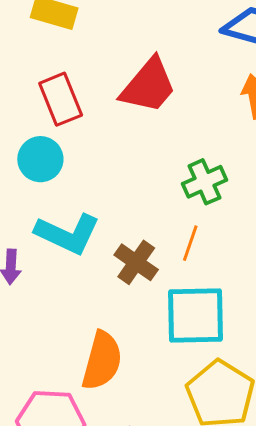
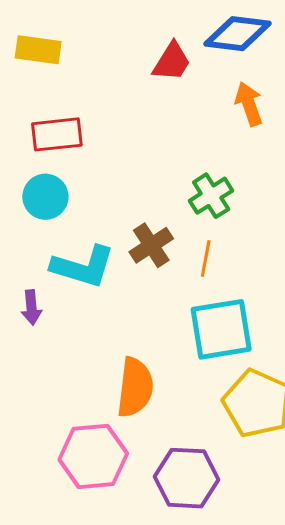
red trapezoid: (148, 86) -> (172, 62), moved, size x0.7
red rectangle: (61, 99) -> (57, 134), turned -66
brown cross: (136, 262) -> (151, 245), moved, turned 30

